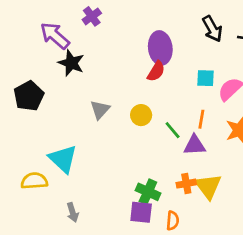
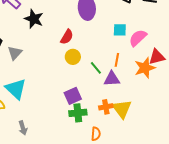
black star: (71, 63) -> (34, 19), moved
red semicircle: (156, 71) -> (67, 37), moved
gray triangle: (100, 110) -> (15, 53), moved
green cross: (148, 192) -> (78, 113), turned -30
purple square: (141, 212) -> (73, 96), moved, turned -30

